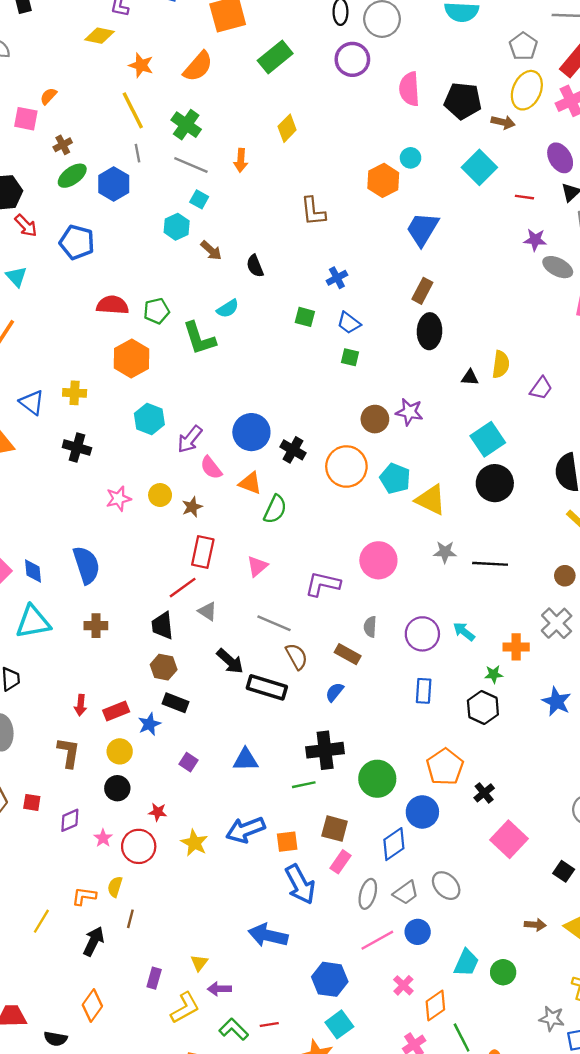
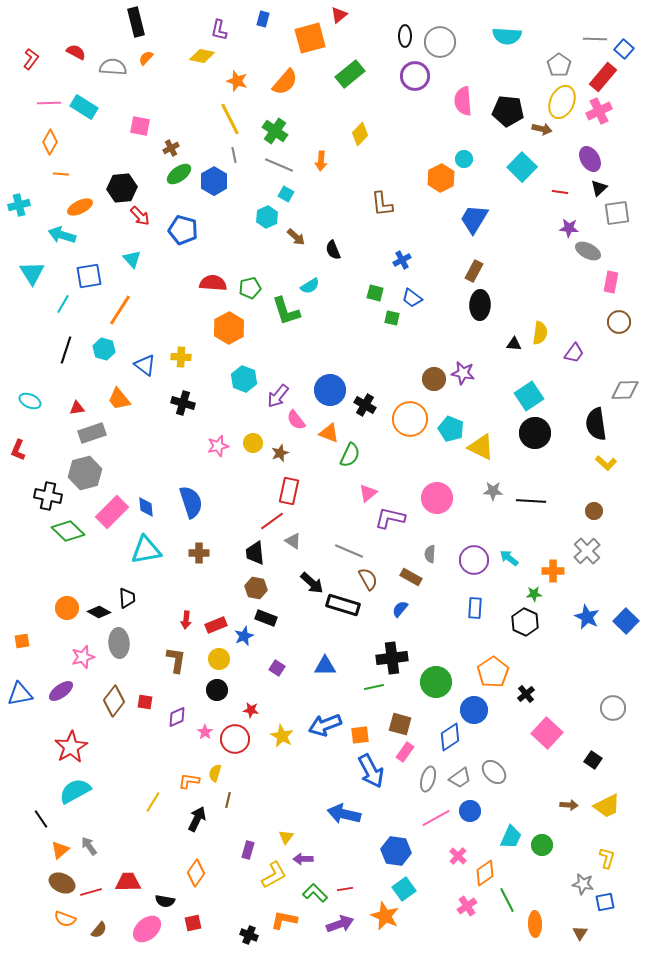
orange semicircle: (48, 96) -> (146, 58), moved
green square: (350, 357) -> (392, 318), moved
pink triangle: (257, 566) -> (368, 493), moved

